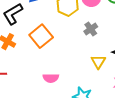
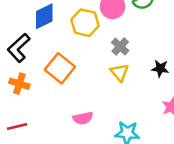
yellow triangle: (98, 62) -> (120, 72), moved

